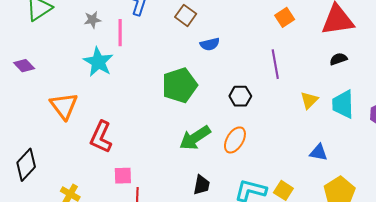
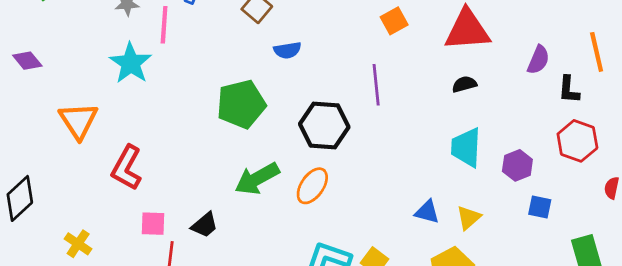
black hexagon: (240, 96) -> (324, 125), size x1.6
yellow triangle: (309, 100) -> (469, 218), moved
black trapezoid: (202, 185) -> (205, 225), moved, turned 35

